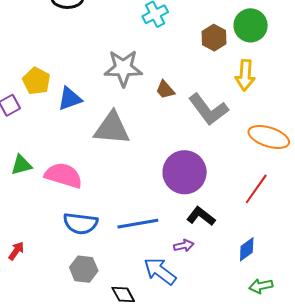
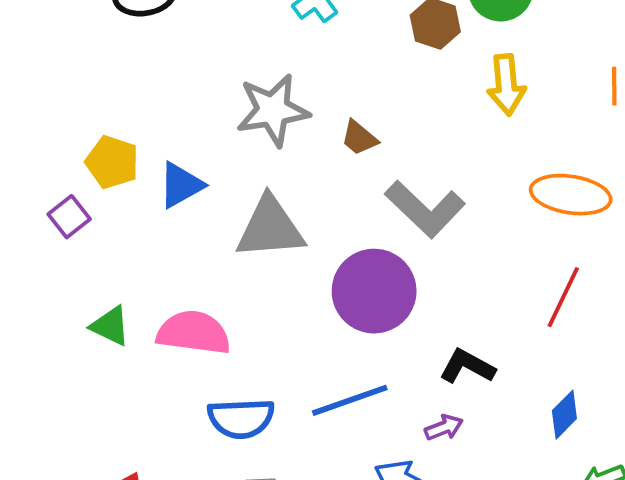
gray L-shape: (208, 109) -> (425, 209), moved
green triangle: (21, 165) -> (110, 326), turned 50
purple circle: (185, 172) -> (374, 291), moved

